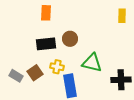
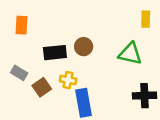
orange rectangle: (46, 13) -> (21, 25), moved
green triangle: (92, 63) -> (130, 54), moved
gray rectangle: (16, 76) -> (19, 73), moved

